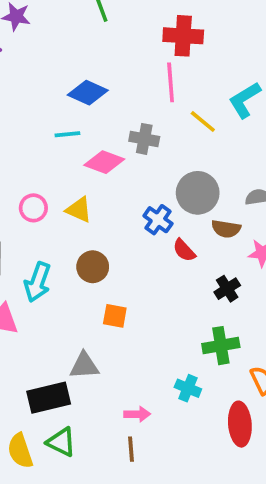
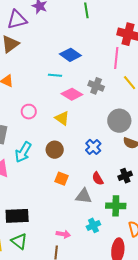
yellow triangle: (79, 210) -> (62, 118), moved
blue cross: (158, 220) -> (93, 147), moved
red semicircle: (184, 250) -> (98, 179), moved
gray triangle: (84, 366) -> (84, 196), moved
cyan cross: (188, 388) -> (93, 225), turned 32

